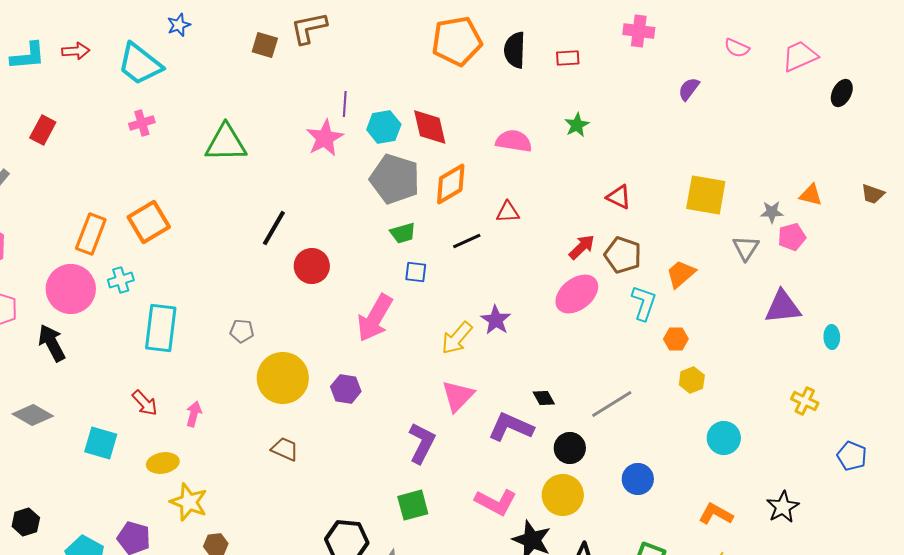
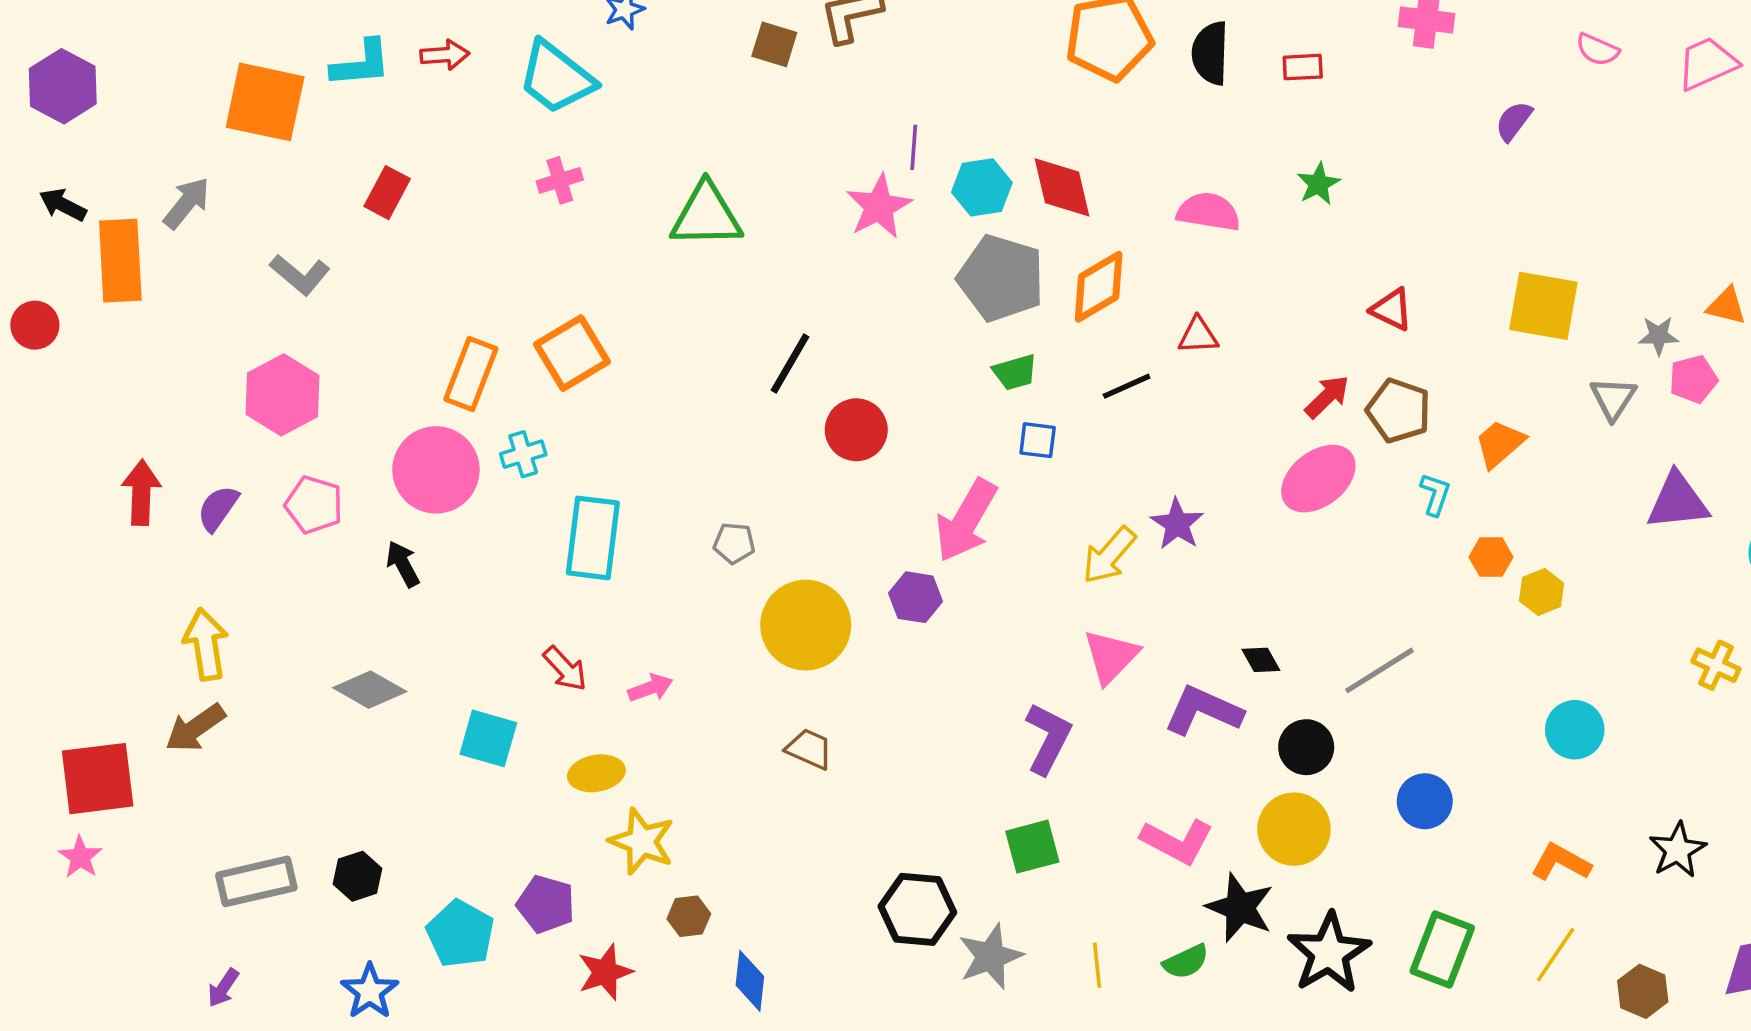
cyan L-shape: (644, 303) -> (1435, 494), size x0.7
black arrow: (52, 343) -> (403, 564), size x0.7
yellow hexagon: (692, 380) -> (1542, 592), moved
purple hexagon: (346, 389) -> (916, 597), moved
pink arrow: (194, 414) -> (650, 688), turned 55

